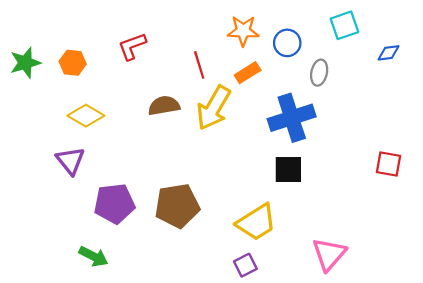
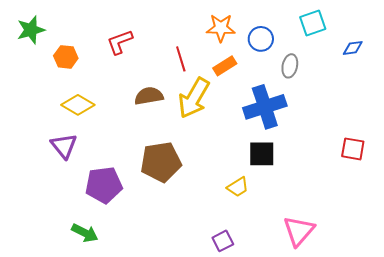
green star: (25, 63) -> (31, 30), moved
brown pentagon: (177, 206) -> (161, 162), moved
yellow trapezoid: (256, 222) -> (238, 187), moved, size x0.6

